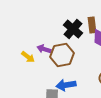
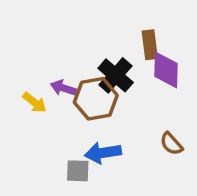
black cross: (73, 29) -> (116, 75), moved

